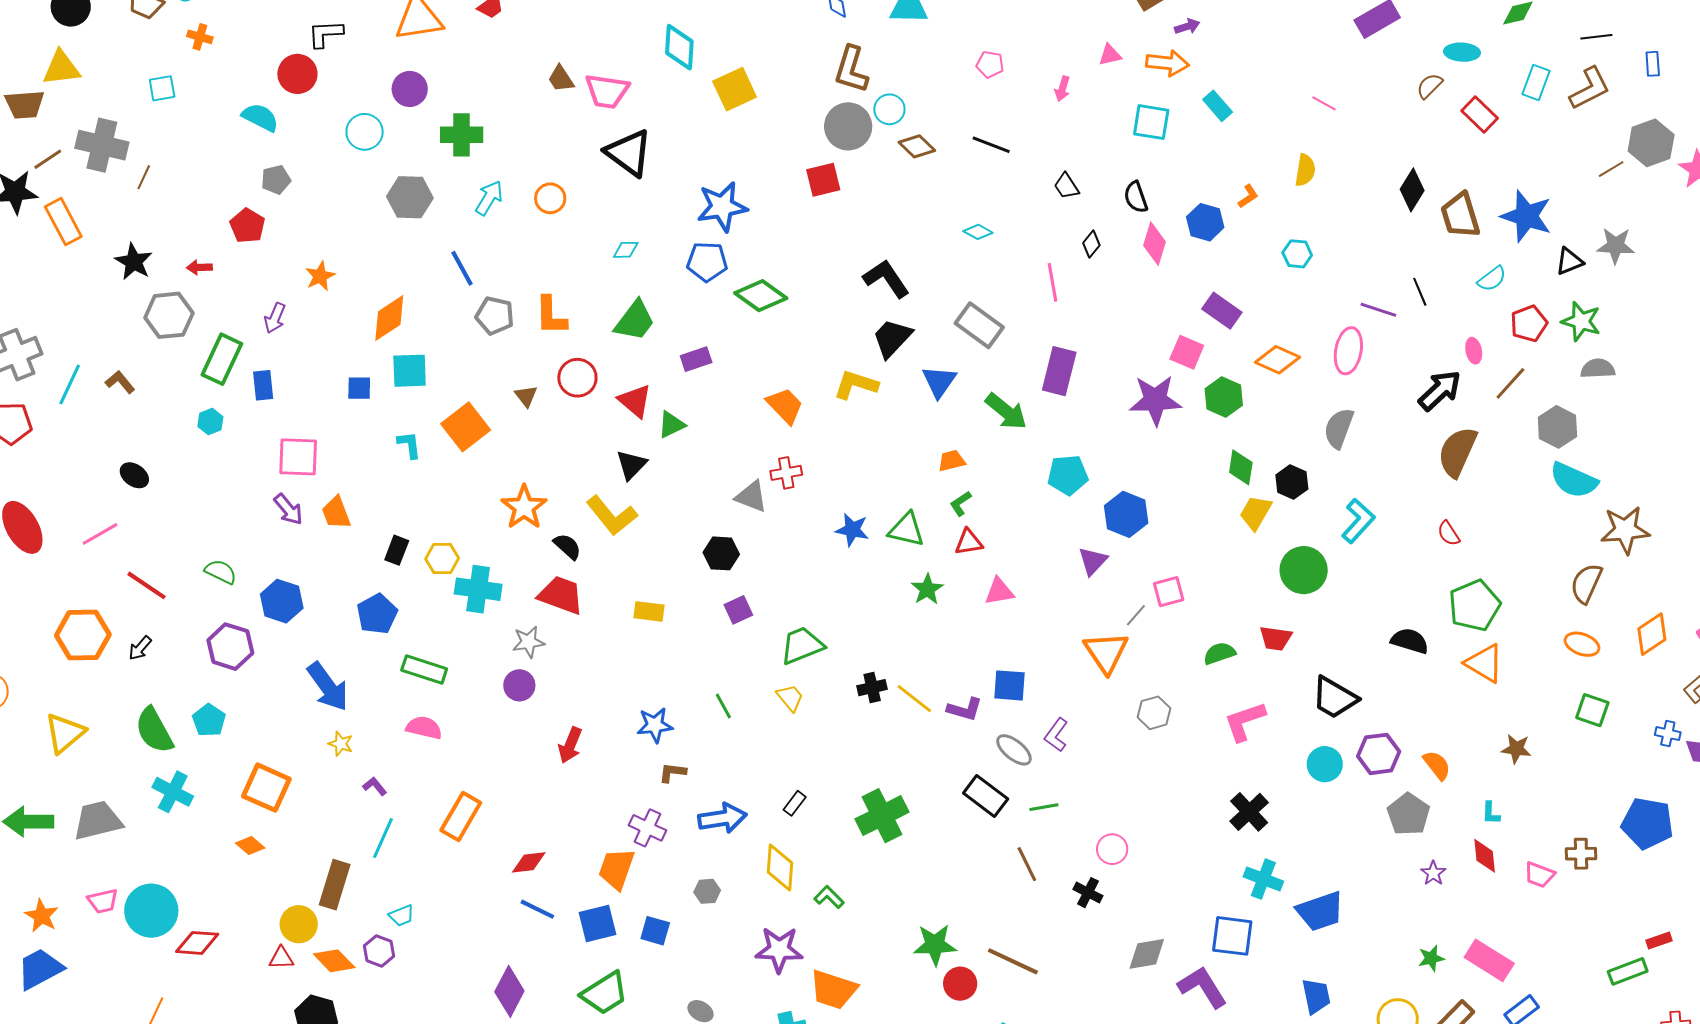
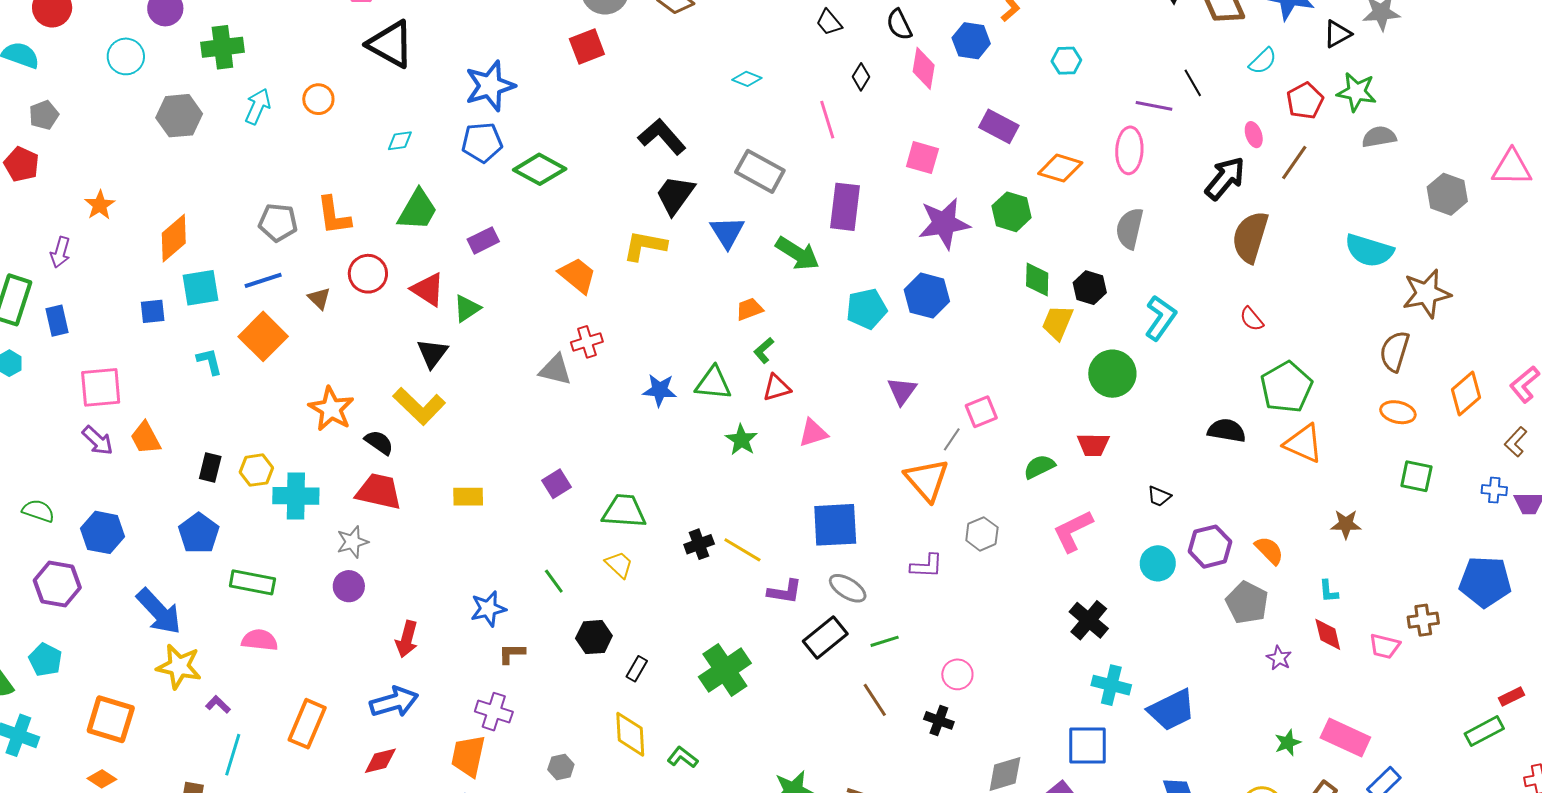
blue line: (462, 268) -> (263, 280), moved, turned -72
pink square: (1187, 352) -> (922, 158), moved
gray hexagon: (1557, 427) -> (1447, 194), moved
blue hexagon: (1126, 514) -> (927, 296), moved
black hexagon: (721, 553) -> (594, 637), moved
green trapezoid: (802, 645) -> (624, 511), turned 33
blue square: (1010, 685) -> (835, 525), size x1.4
black trapezoid: (1335, 698) -> (1159, 496), size x0.5
purple L-shape: (965, 709) -> (785, 592), moved
purple L-shape: (1056, 735) -> (927, 566), moved, turned -116
yellow star: (341, 744) -> (179, 667), size x1.8
black rectangle: (986, 796) -> (825, 638), turned -69
blue arrow: (722, 818) -> (394, 702), moved

